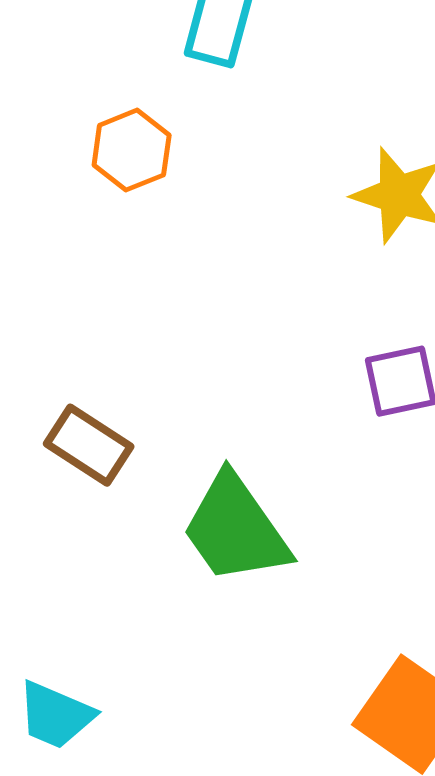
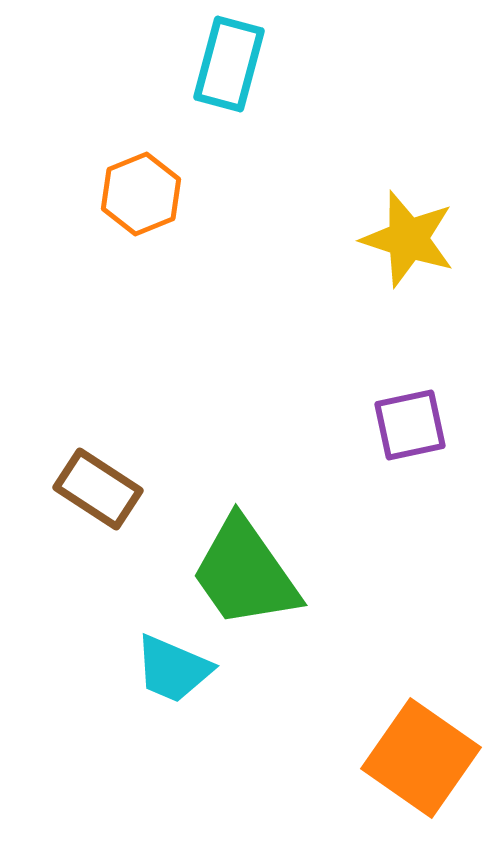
cyan trapezoid: (56, 715) -> (173, 669), moved

